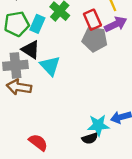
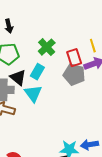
cyan rectangle: (37, 24) -> (37, 72), moved

